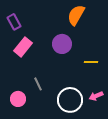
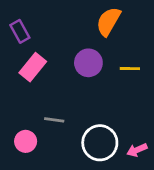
yellow line: (91, 62) -> (130, 69), moved
gray line: (38, 84) -> (54, 120), turned -56
pink arrow: (96, 96) -> (137, 150), moved

